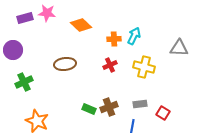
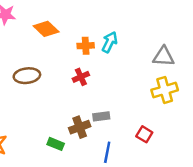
yellow cross: (144, 67) -> (165, 90), moved, turned -30
gray rectangle: (140, 104) -> (101, 116), moved
green rectangle: (89, 109) -> (56, 144), moved

